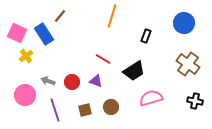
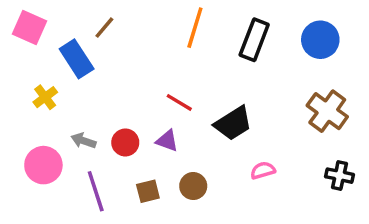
pink square: (17, 33) -> (30, 28), moved
black rectangle: (146, 36) -> (254, 40), moved, size x1.6
pink semicircle: (151, 98) -> (263, 170), size x0.6

